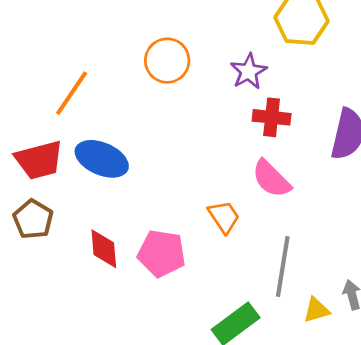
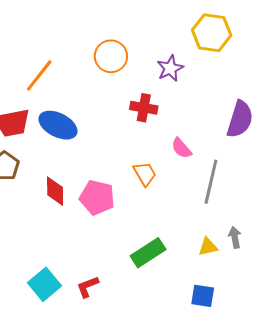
red cross: (272, 117) -> (144, 108), moved
pink semicircle: (271, 179) -> (181, 148), size x0.7
gray line: (283, 266) -> (211, 182), moved

